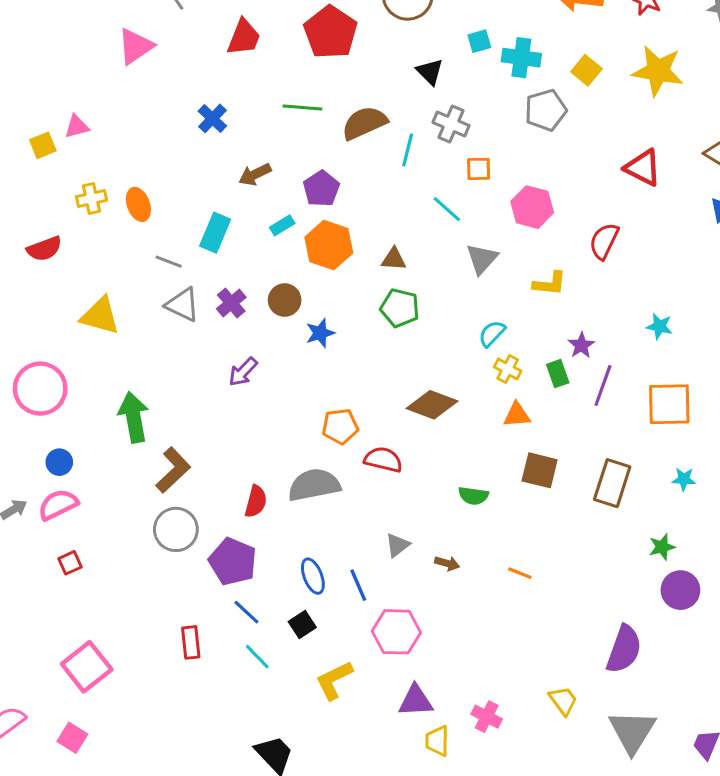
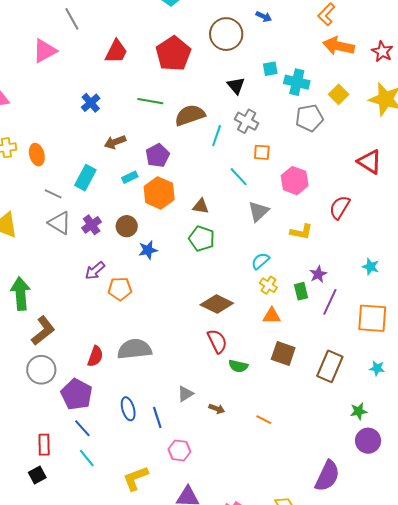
orange pentagon: (340, 426) -> (120, 289), moved
red semicircle: (383, 460) -> (217, 341), moved, turned 45
black square: (302, 624) -> (37, 475), moved
pink hexagon: (396, 632) -> (179, 450), size x0.7

